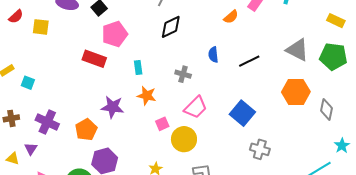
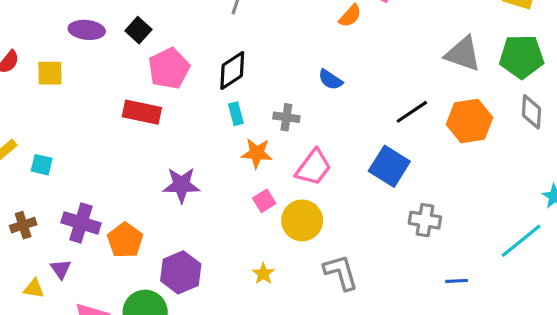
black diamond: (171, 27) -> (232, 70), moved
blue semicircle: (213, 55) -> (330, 80), turned -42
black line: (249, 61) -> (412, 112), moved
cyan rectangle: (138, 67) -> (236, 114), moved
orange star: (147, 96) -> (257, 153), moved
gray diamond: (326, 109) -> (531, 112), moved
orange pentagon: (86, 130) -> (125, 240), moved

